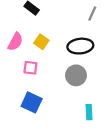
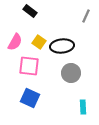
black ellipse: (80, 46) -> (62, 46), moved
pink square: (30, 68) -> (29, 66), size x1.5

